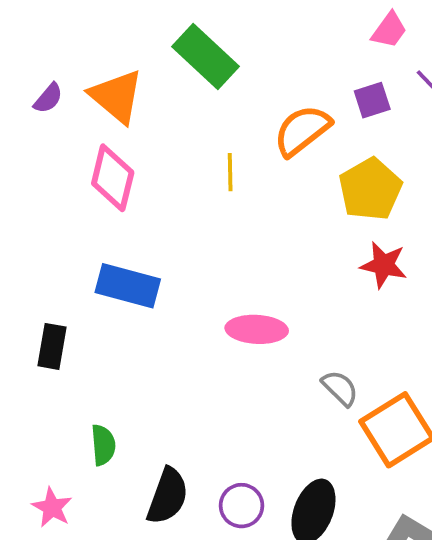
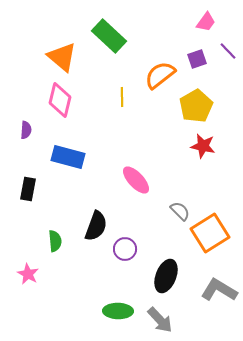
purple semicircle: (48, 98) -> (26, 130), moved, turned -36
pink ellipse: (257, 329) -> (136, 180), turned 44
black semicircle: (168, 496) -> (96, 226), moved
purple circle: (241, 506) -> (125, 249), moved

